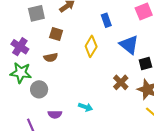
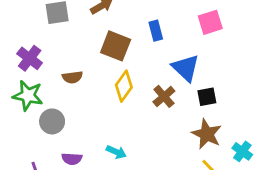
brown square: (56, 34) -> (116, 46), moved, size x1.5
yellow diamond: (91, 46) -> (124, 86), moved
brown cross: (121, 82) -> (164, 96), moved

